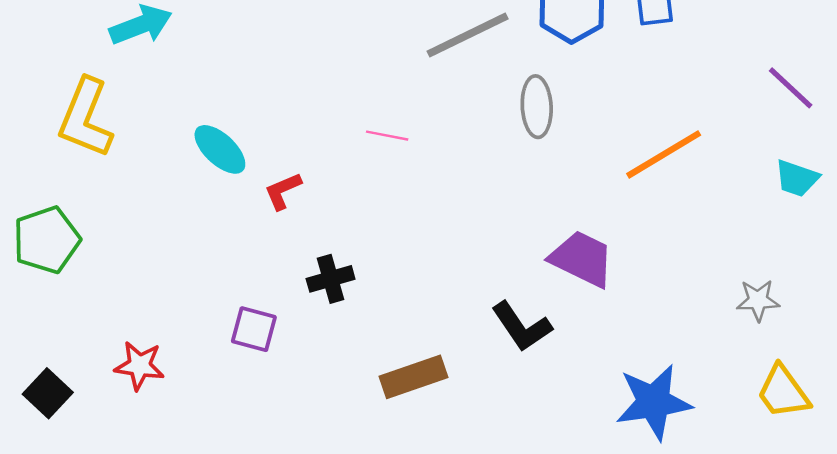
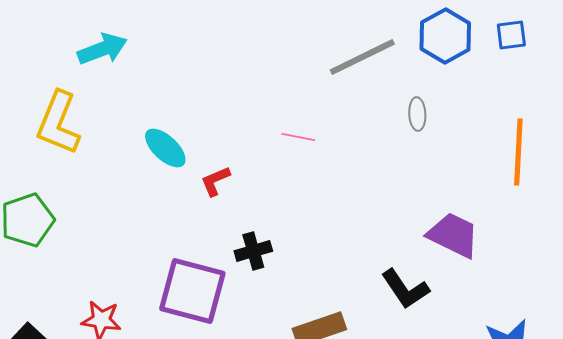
gray ellipse: (537, 107) -> (417, 114), size x0.7
orange line: (664, 154) -> (518, 152), turned -56
purple square: (254, 329) -> (192, 291), size x1.8

